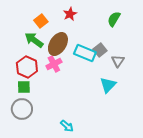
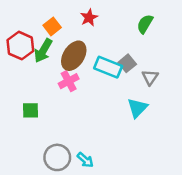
green arrow: (34, 40) -> (43, 51), turned -96
red hexagon: (27, 67) -> (20, 46), moved
gray circle: (22, 109) -> (57, 157), moved

